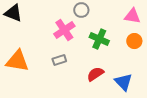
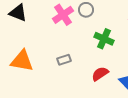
pink cross: (64, 30) -> (63, 15), moved

